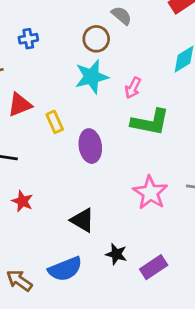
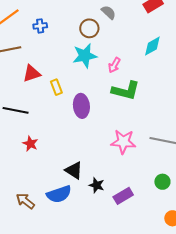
pink star: (150, 193) -> (123, 142), turned -30
black triangle: (82, 220) -> (74, 170), moved

